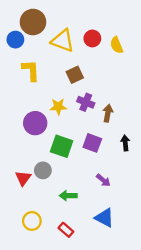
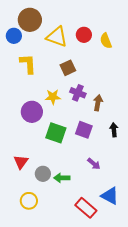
gray circle: (43, 170) -> (43, 174), moved
blue triangle: (104, 218) -> (110, 196), moved
red rectangle: (66, 230) -> (86, 208), moved, size x1.5

